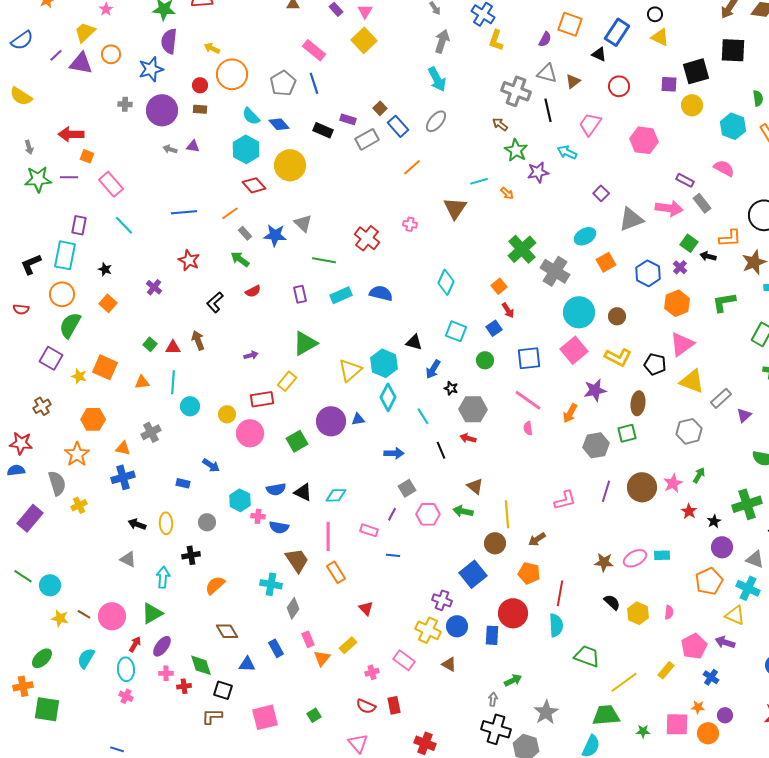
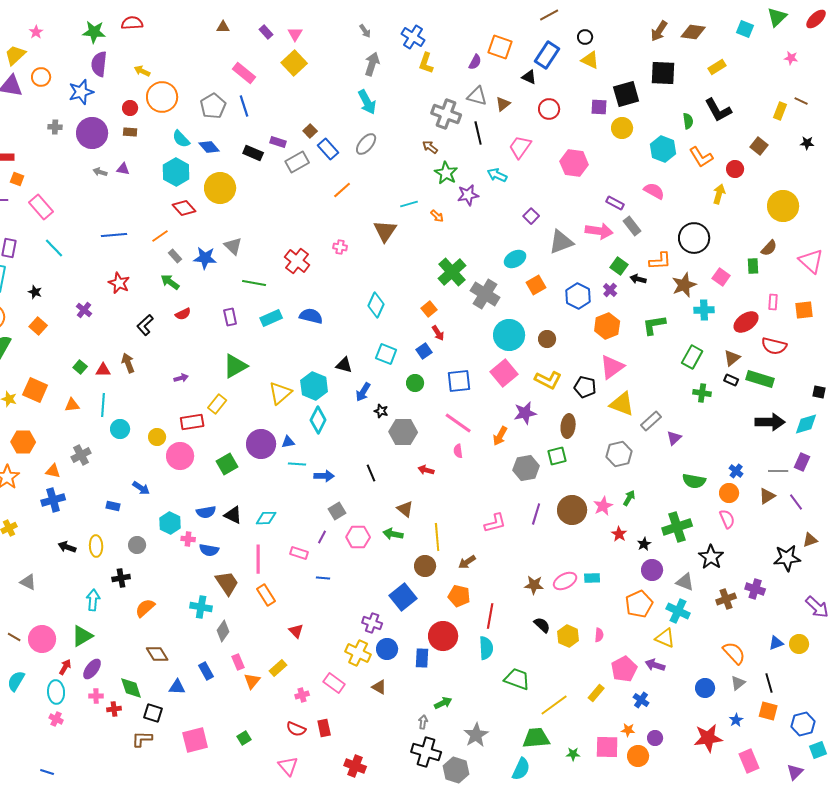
cyan line: (423, 416) -> (297, 464), moved, turned -54
red arrow: (468, 438) -> (426, 470), moved
gray triangle: (128, 559) -> (28, 582), moved

